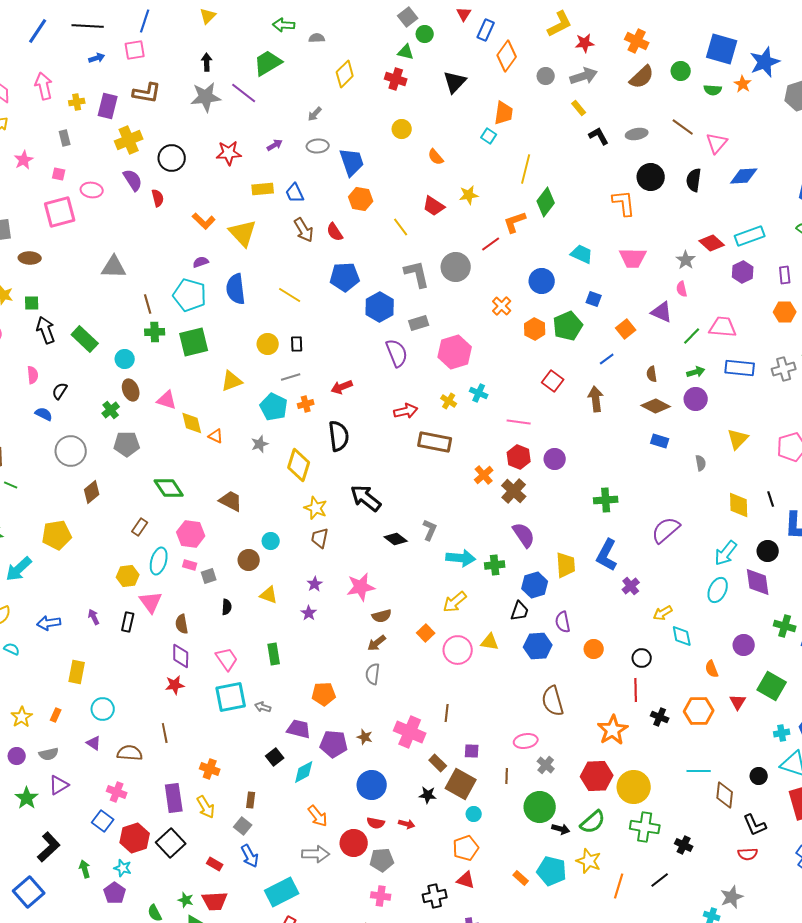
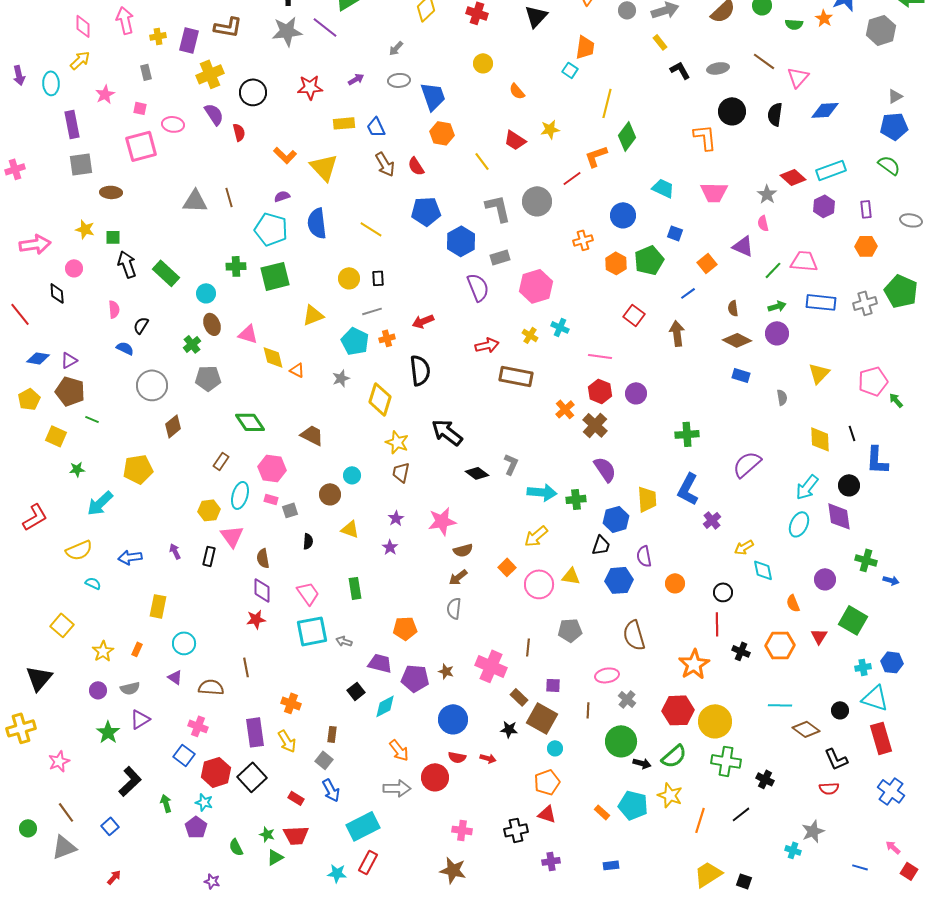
brown line: (148, 304) -> (229, 197), moved
orange cross: (502, 306) -> (583, 240), turned 30
brown diamond: (725, 795) -> (806, 729), turned -60
gray pentagon: (382, 860) -> (570, 630), moved
blue square: (29, 892) -> (110, 826), size x0.6

